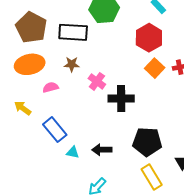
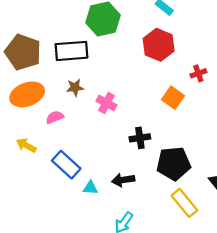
orange square: (155, 68) -> (173, 98), moved
black cross: (121, 99) -> (140, 138), moved, size x0.7

